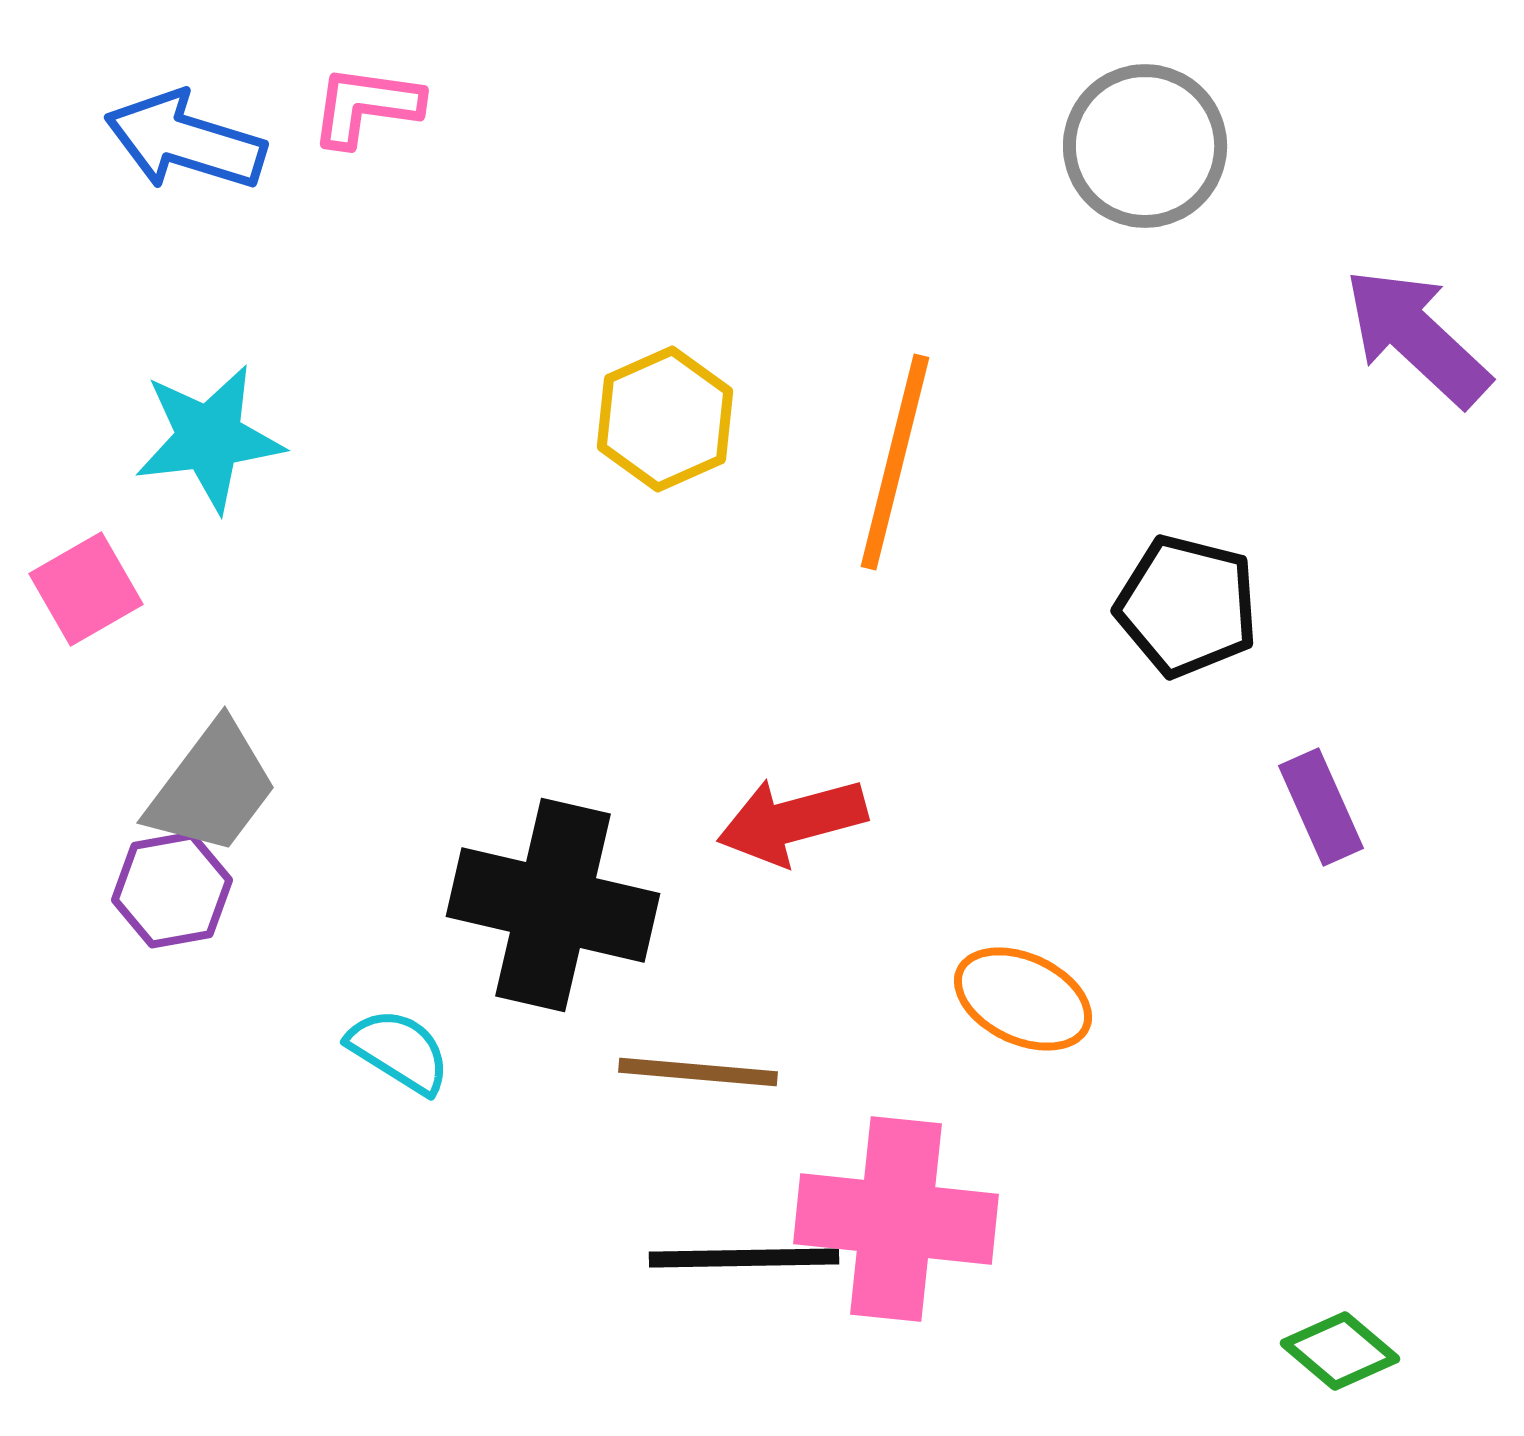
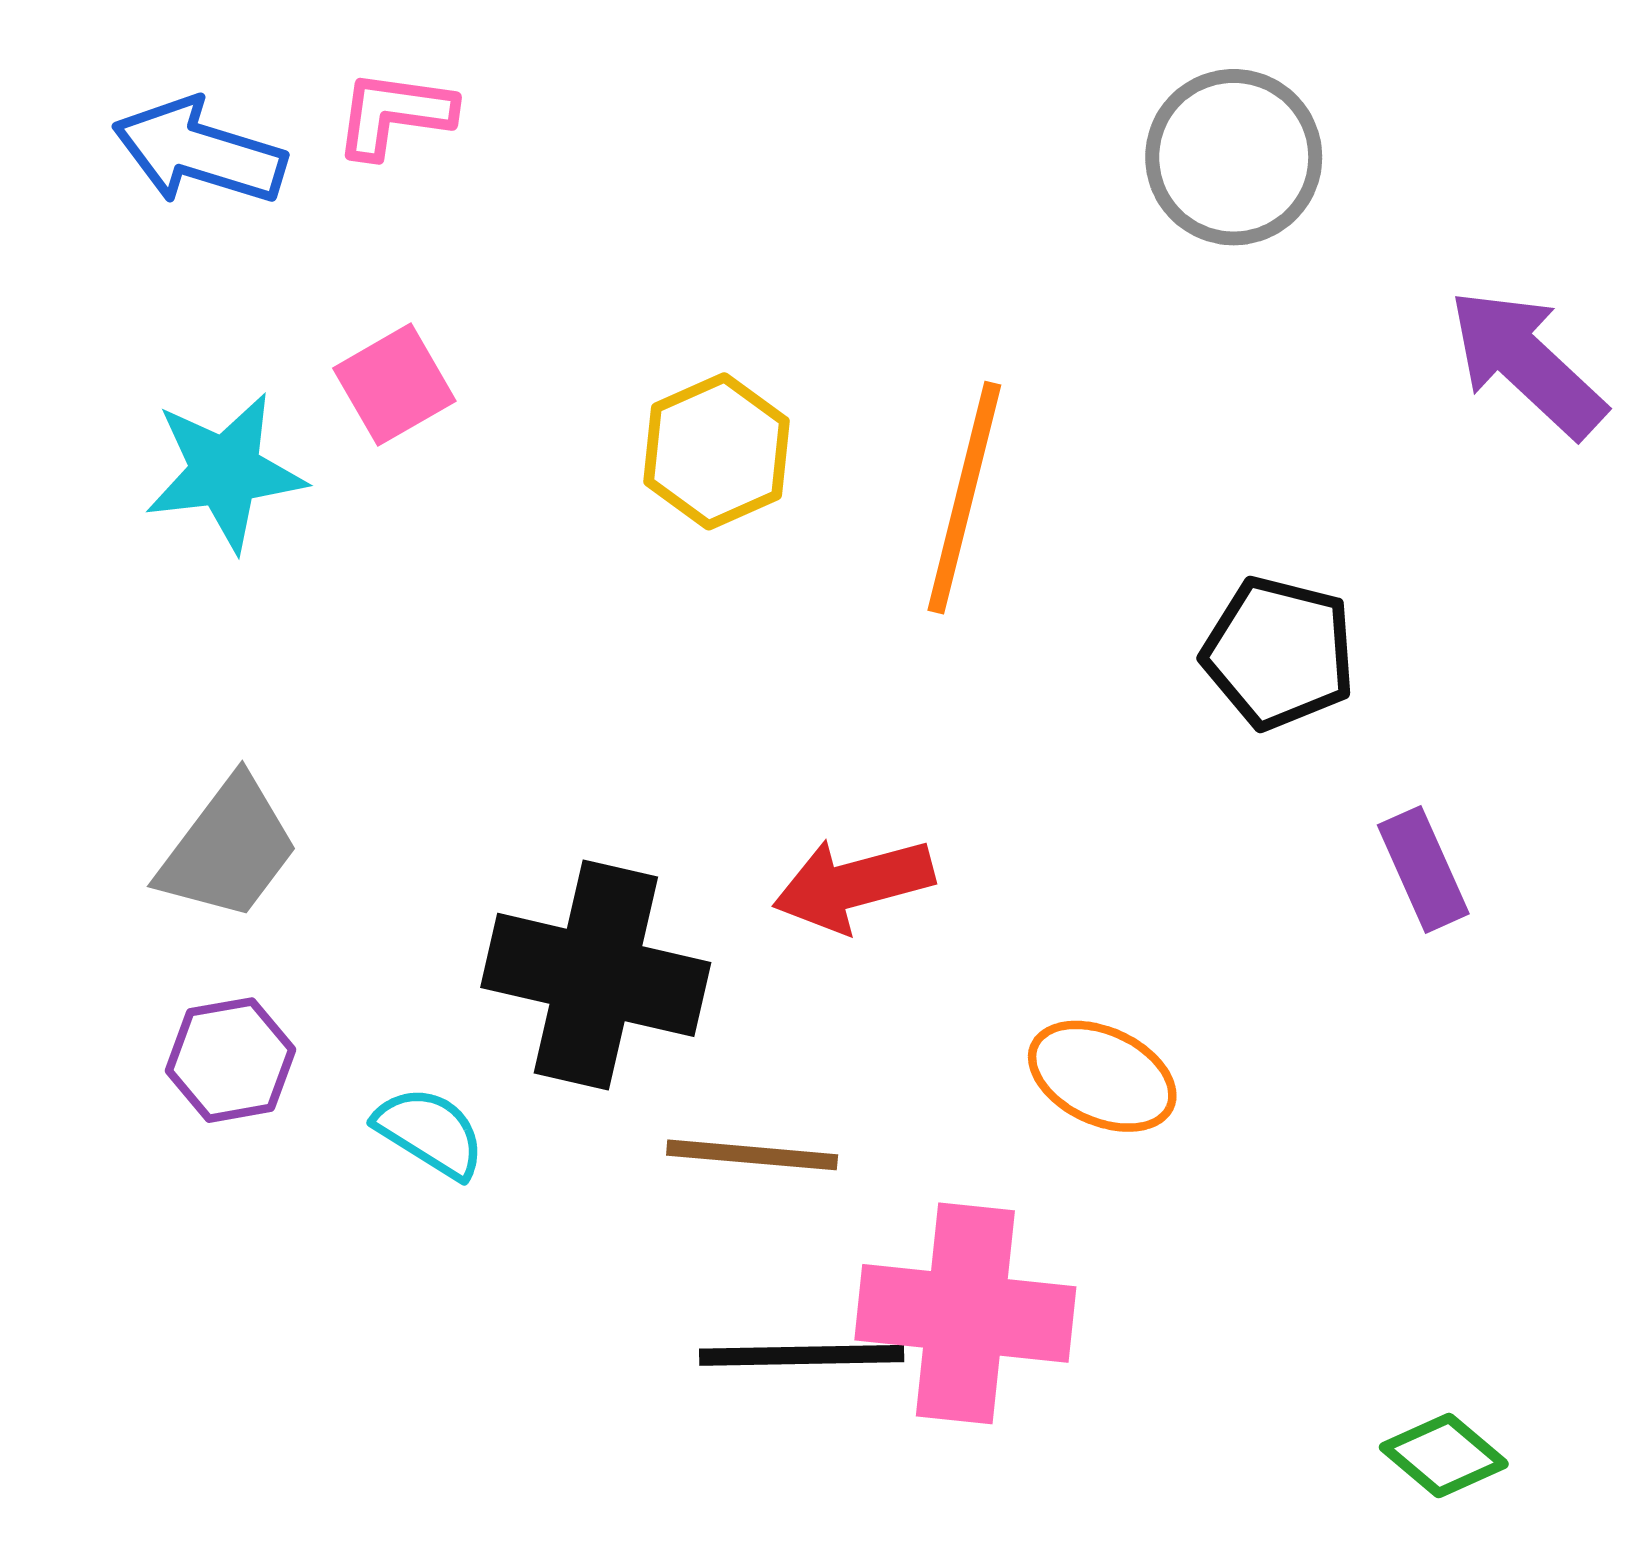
pink square: (86, 589) -> (394, 385), moved
purple hexagon: (172, 890) -> (231, 1060), moved

